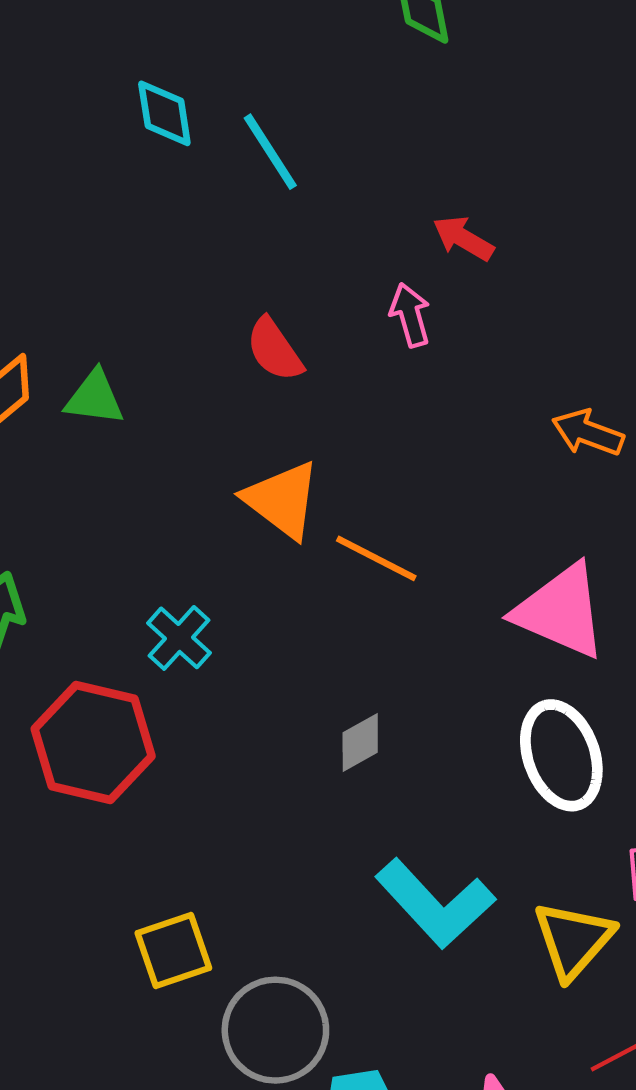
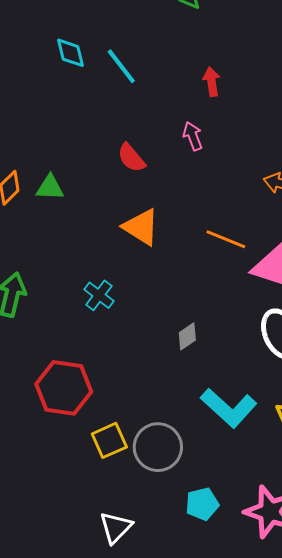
red arrow: (463, 238) -> (212, 82), moved, turned 56
orange line: (376, 558) -> (226, 239), moved
red hexagon: (93, 743) -> (64, 388), moved
gray circle: (275, 1030) -> (158, 447), moved

